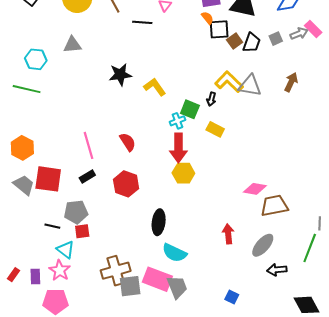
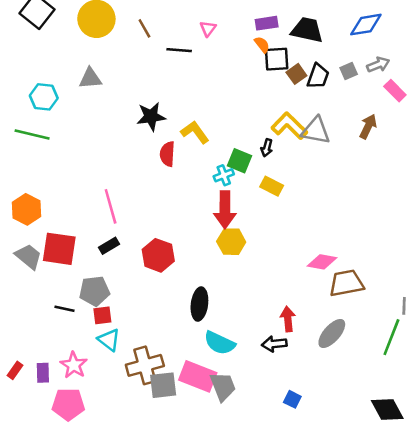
pink rectangle: (313, 29) -> (395, 91), moved
red semicircle: (128, 142) -> (167, 154), moved, turned -144
cyan triangle: (65, 250) -> (109, 340), moved
black arrow: (277, 270) -> (274, 344), moved

